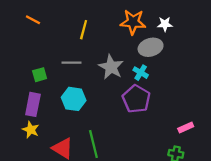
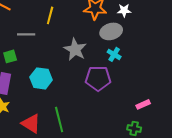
gray line: (71, 63) -> (26, 34), moved
cyan cross: (141, 73) -> (114, 54), moved
purple pentagon: (136, 99) -> (98, 78), turned -30

